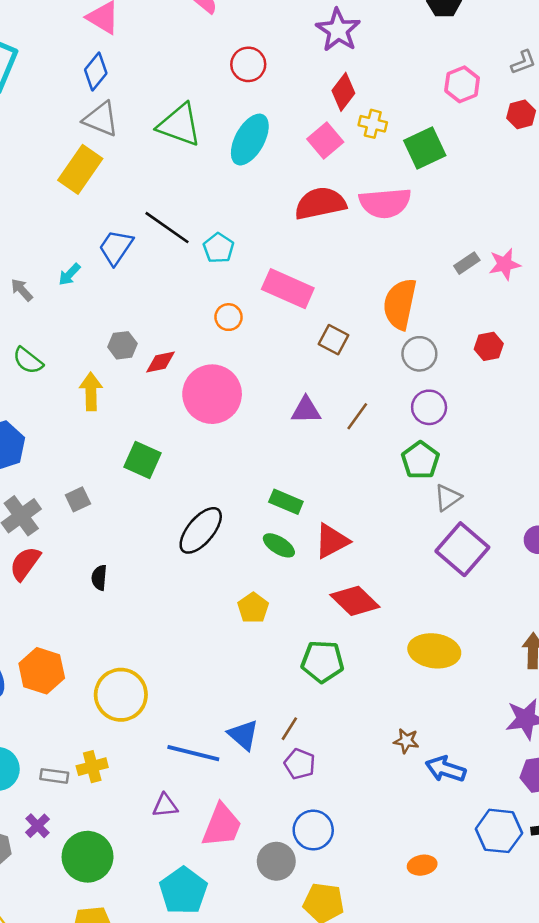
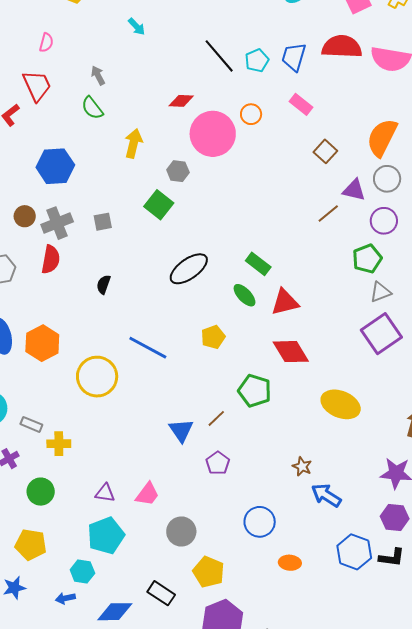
black line: (167, 228) -> (219, 56), moved
blue trapezoid: (116, 247) -> (294, 57), moved, turned -32
cyan arrow: (69, 274) -> (137, 27), moved, turned -102
pink rectangle: (288, 289) -> (301, 104), size x0.6
gray arrow: (22, 290) -> (98, 75), moved
gray hexagon: (122, 345) -> (178, 171), moved
red diamond: (161, 362) -> (181, 101), moved
pink circle: (212, 394) -> (213, 134), moved
purple triangle: (306, 410) -> (354, 190), moved
red semicircle: (25, 563) -> (51, 259), turned 140
brown line: (289, 729) -> (216, 418), moved
blue line: (193, 753) -> (148, 348), moved
yellow cross: (92, 767) -> (59, 444), moved
purple triangle: (165, 806) -> (105, 493), moved
pink trapezoid: (222, 825) -> (147, 494), size x0.7
blue circle: (313, 830) -> (260, 522), moved
green circle: (88, 857) -> (41, 492), size x0.7

